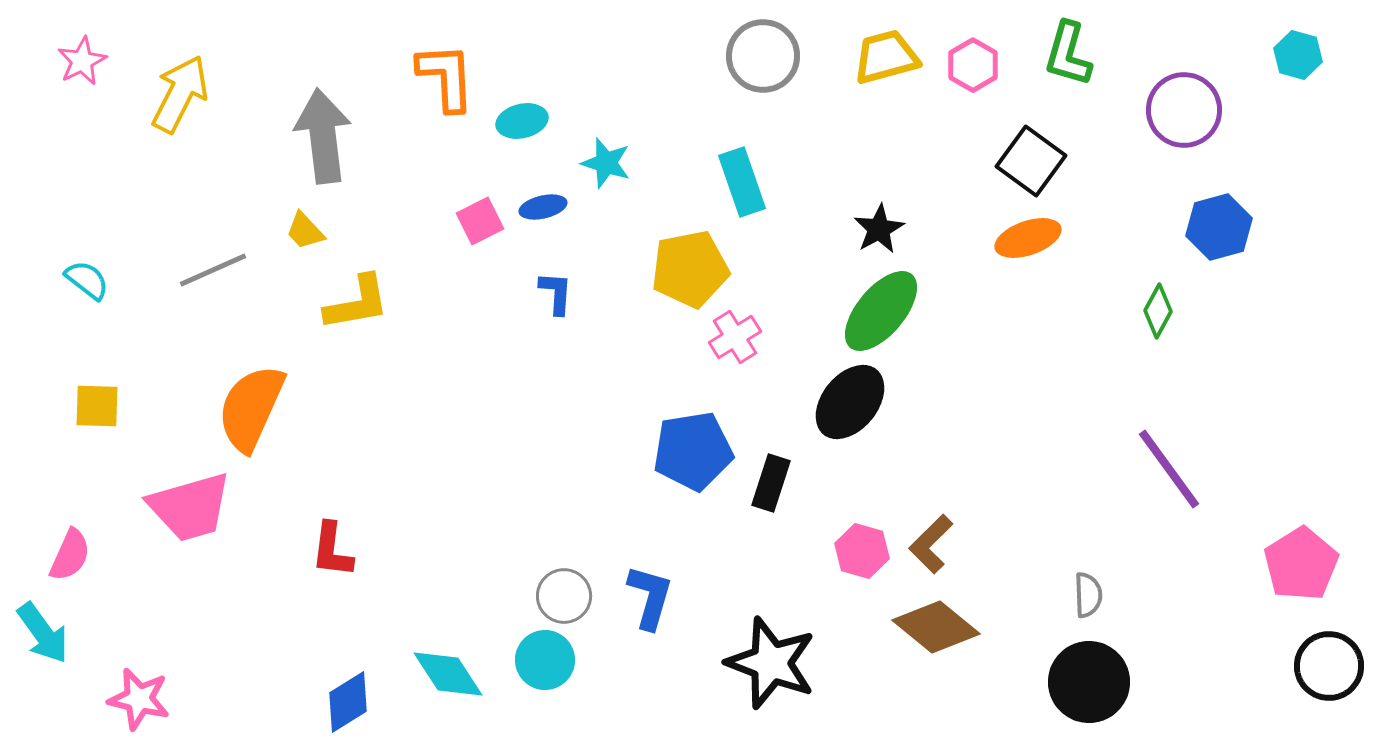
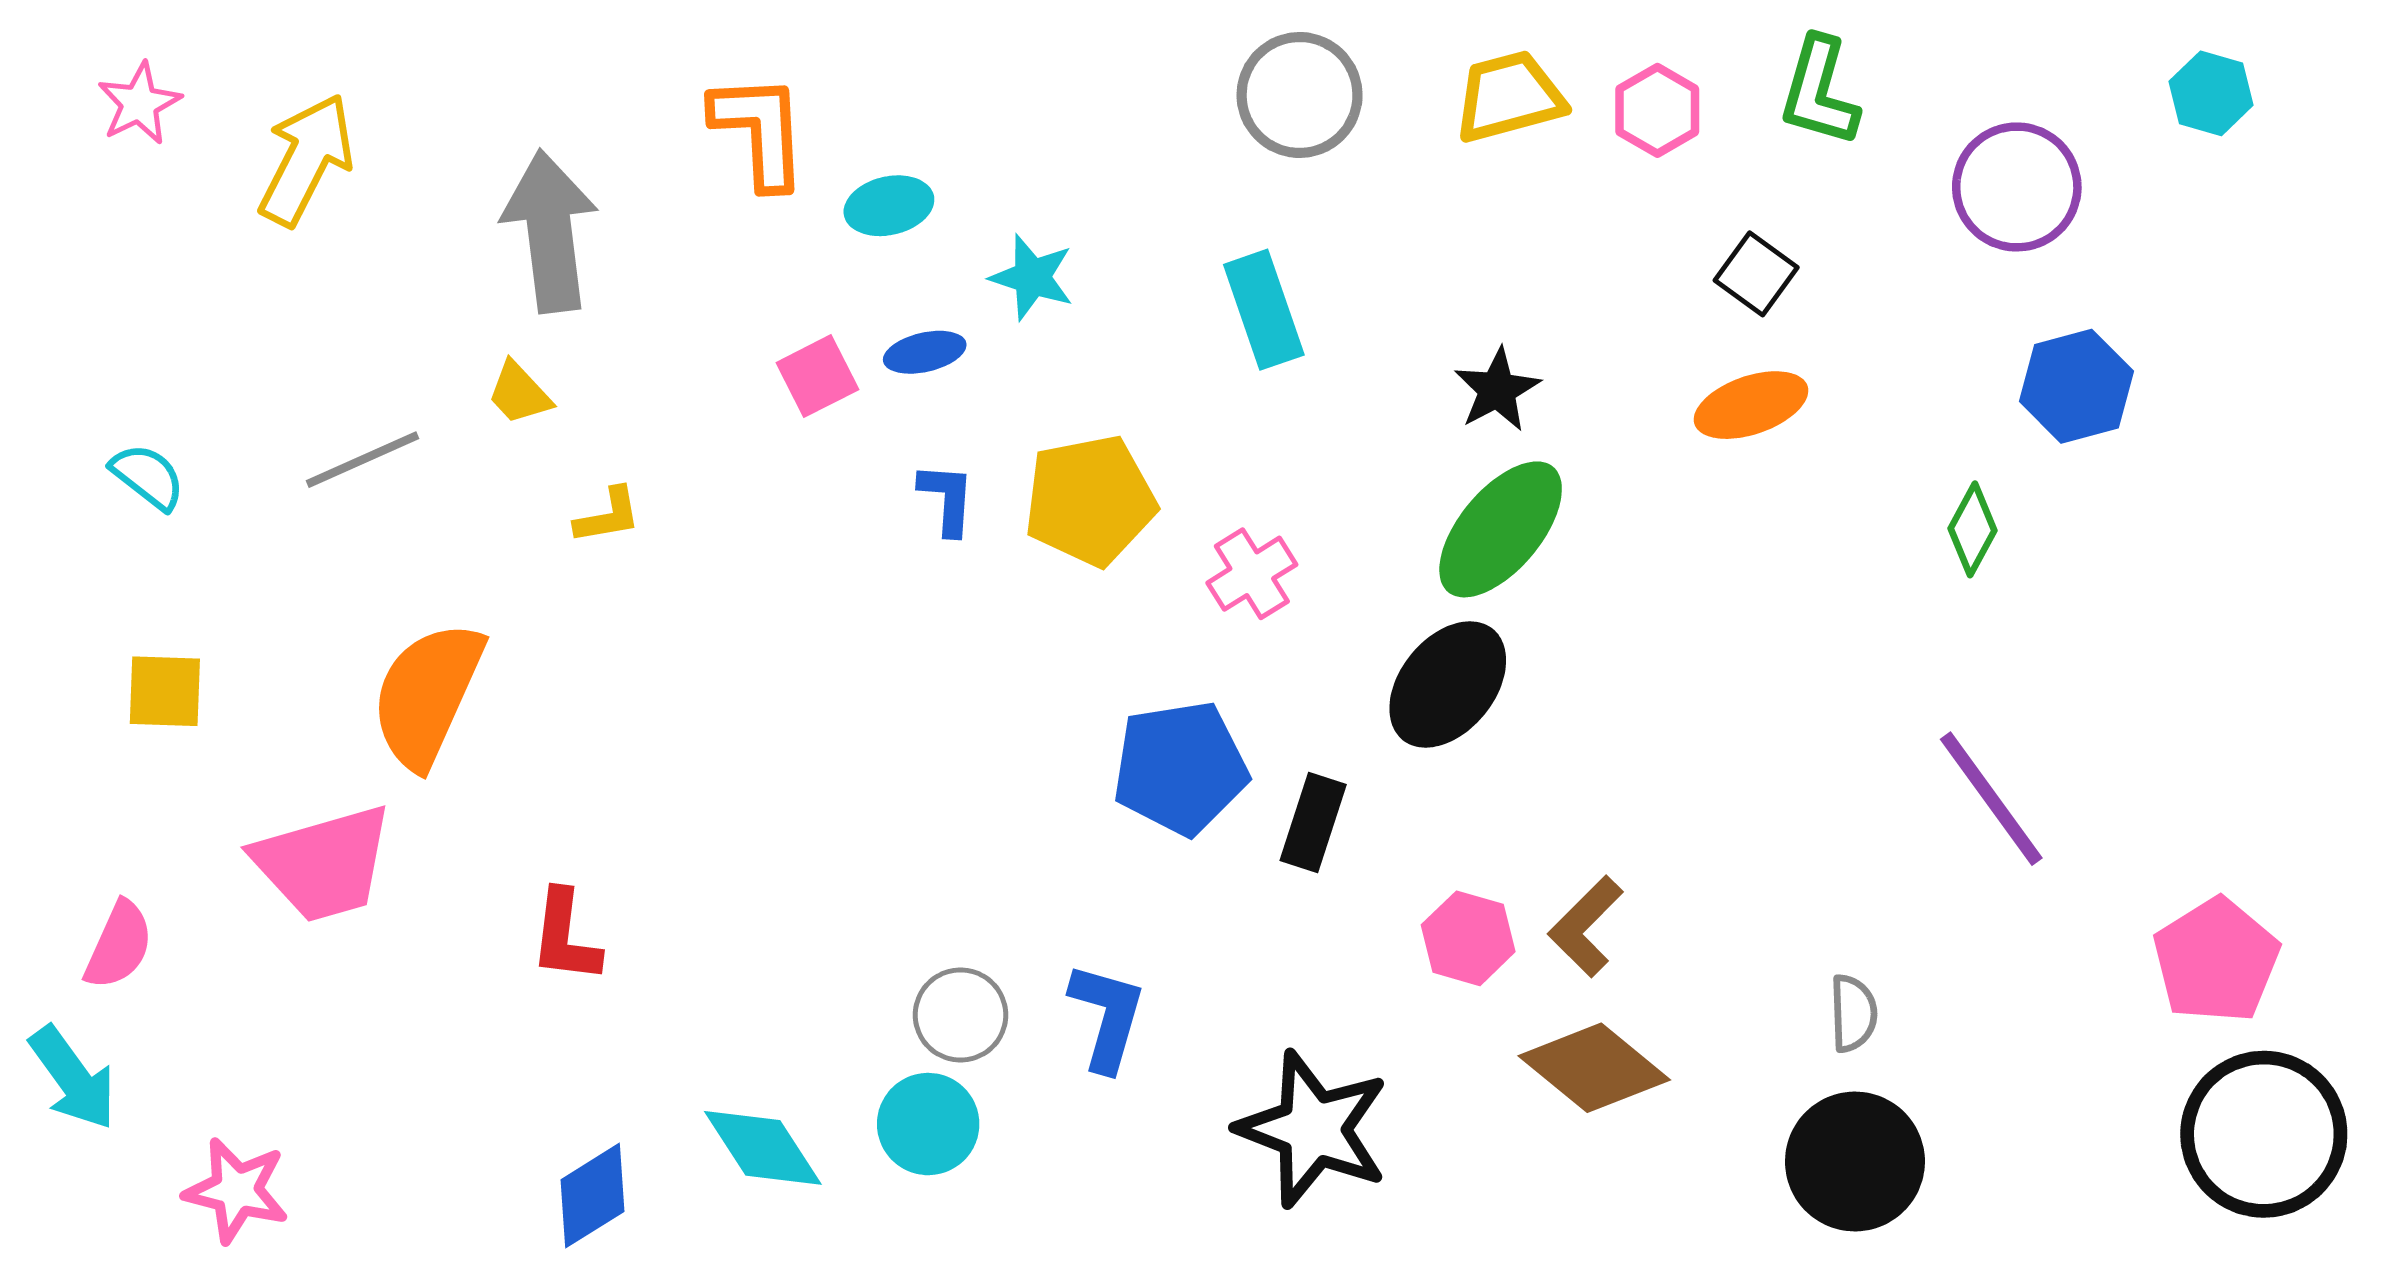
black square: (1031, 161) -> (1756, 274), size x0.7
yellow pentagon: (690, 269) -> (1090, 500), moved
yellow L-shape: (357, 303) -> (608, 516), size x0.6
black circle: (1329, 666) -> (2264, 1134), size x1.4

